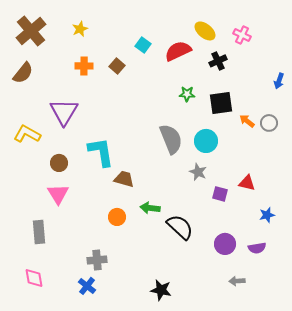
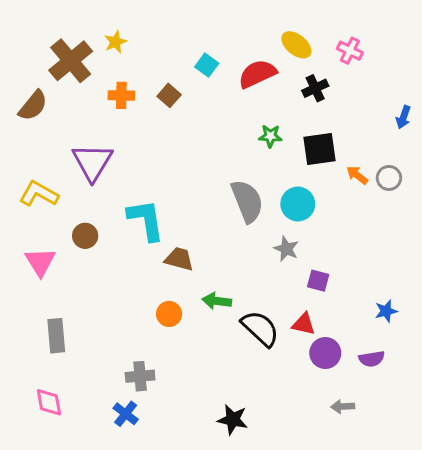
brown cross: (31, 31) -> (71, 61), moved
red triangle: (247, 183) -> (304, 324), moved
pink triangle: (58, 194) -> (40, 262), moved

